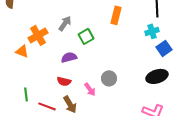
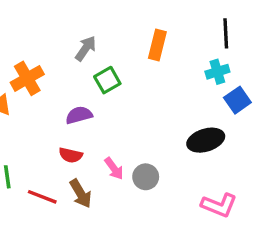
gray arrow: (65, 23) -> (86, 48), moved
black ellipse: (157, 76) -> (206, 140), moved
gray circle: (109, 78) -> (146, 177), moved

